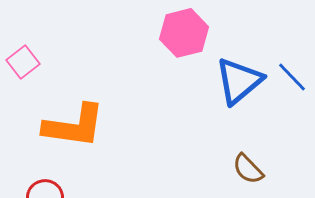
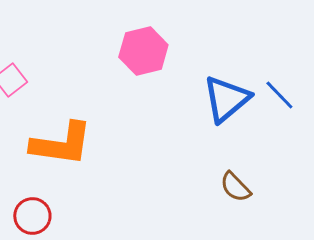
pink hexagon: (184, 33) -> (143, 51), moved

